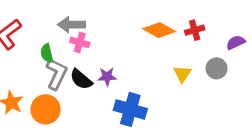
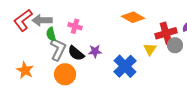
gray arrow: (72, 25) -> (42, 20), moved
red cross: (195, 30) -> (166, 33), moved, size x1.5
orange circle: (46, 109) -> (65, 74), moved
blue cross: (130, 109) -> (125, 66), moved, turned 30

